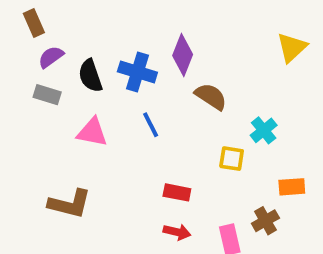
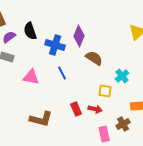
black semicircle: (90, 76) -> (30, 31), moved
red rectangle: (177, 192) -> (76, 109), turned 56
brown L-shape: (70, 204) -> (41, 119), moved
red arrow: (177, 232) -> (95, 109), moved

